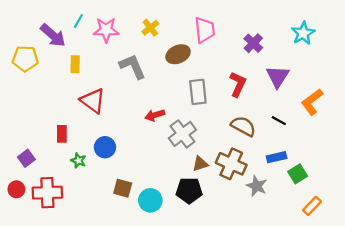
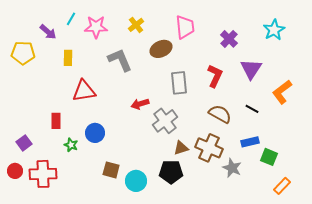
purple arrow: (53, 35) -> (48, 32), size x0.7
red triangle: (93, 101) -> (84, 91), turned -45
green square: (298, 174) -> (269, 157), turned -36

